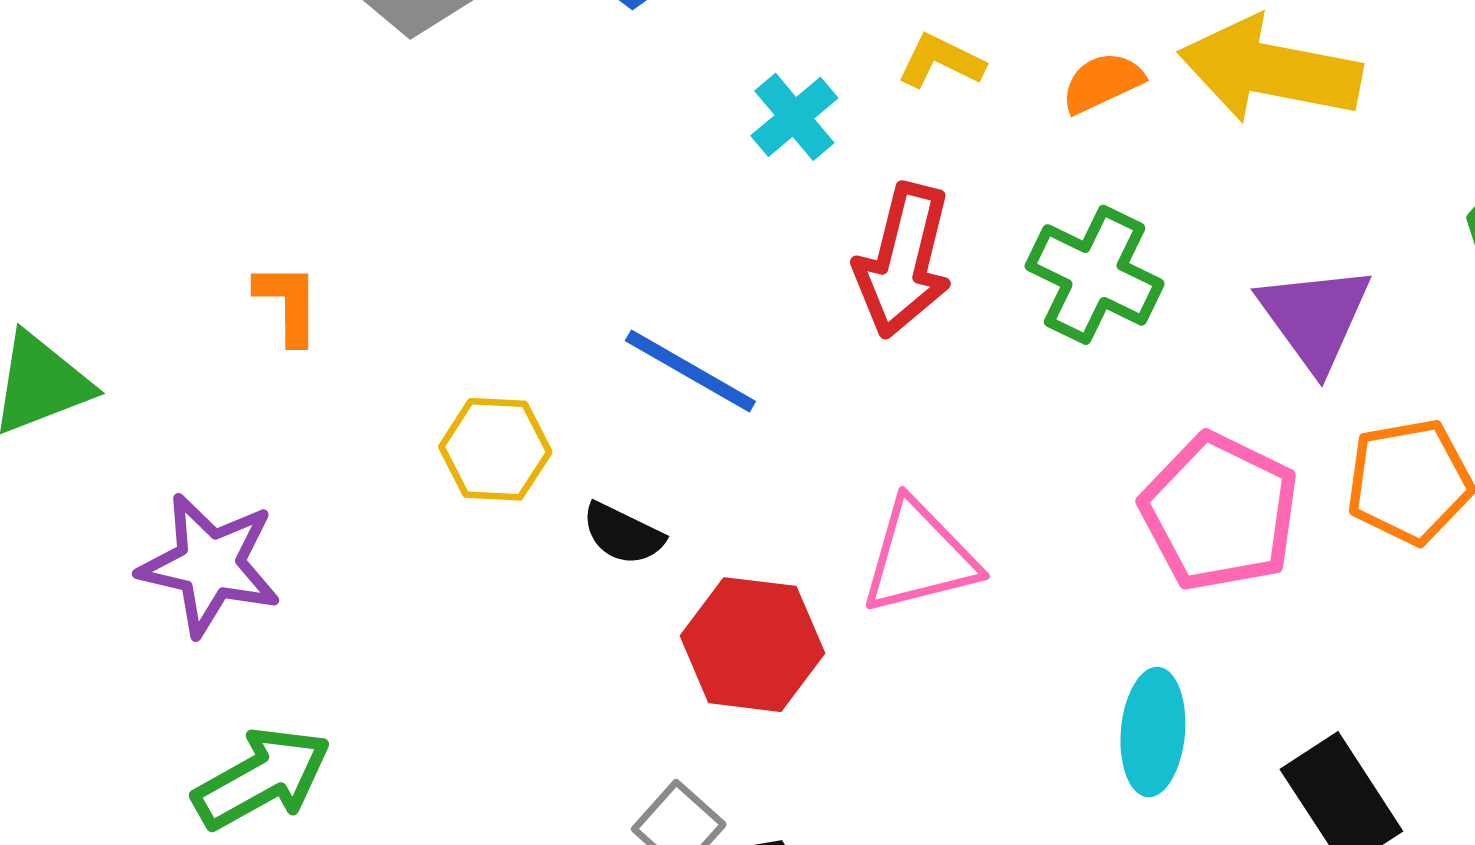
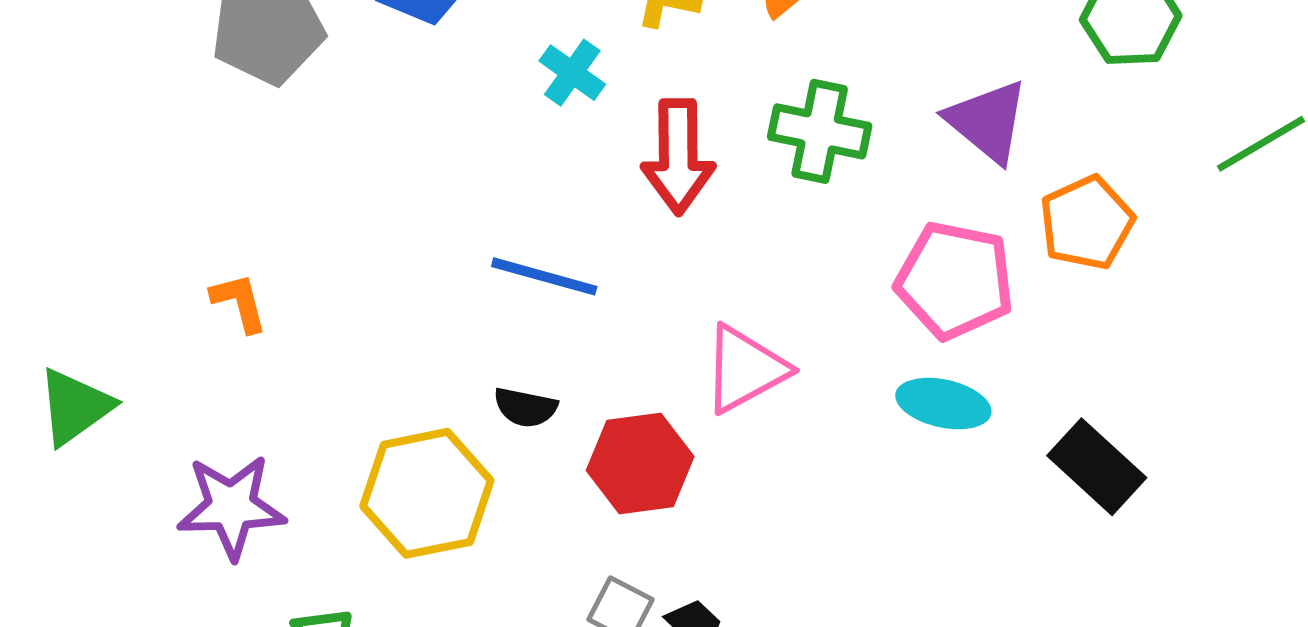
yellow hexagon: (495, 449) -> (427, 493), moved, size x1.6
cyan ellipse: (1153, 732) -> (943, 404), moved, turned -68

